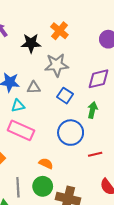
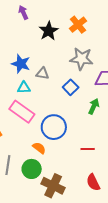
black star: (31, 43) -> (49, 31), turned 30
gray star: (57, 65) -> (81, 59), moved
blue circle: (71, 133) -> (54, 127), moved

